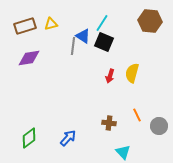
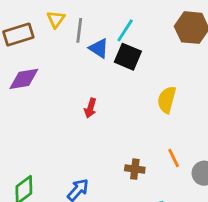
yellow triangle: (51, 24) -> (56, 19), moved, turned -40
gray line: (73, 46) -> (79, 30), moved
red arrow: (110, 76) -> (90, 108), moved

